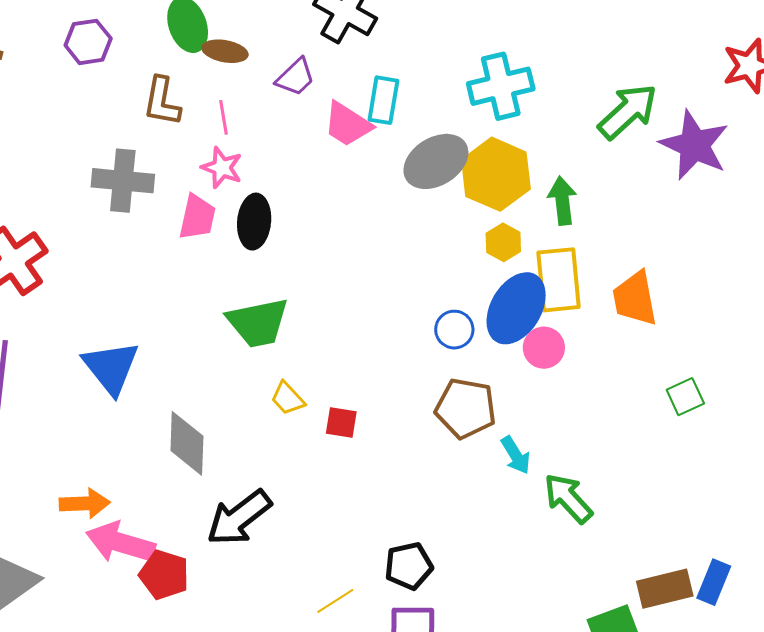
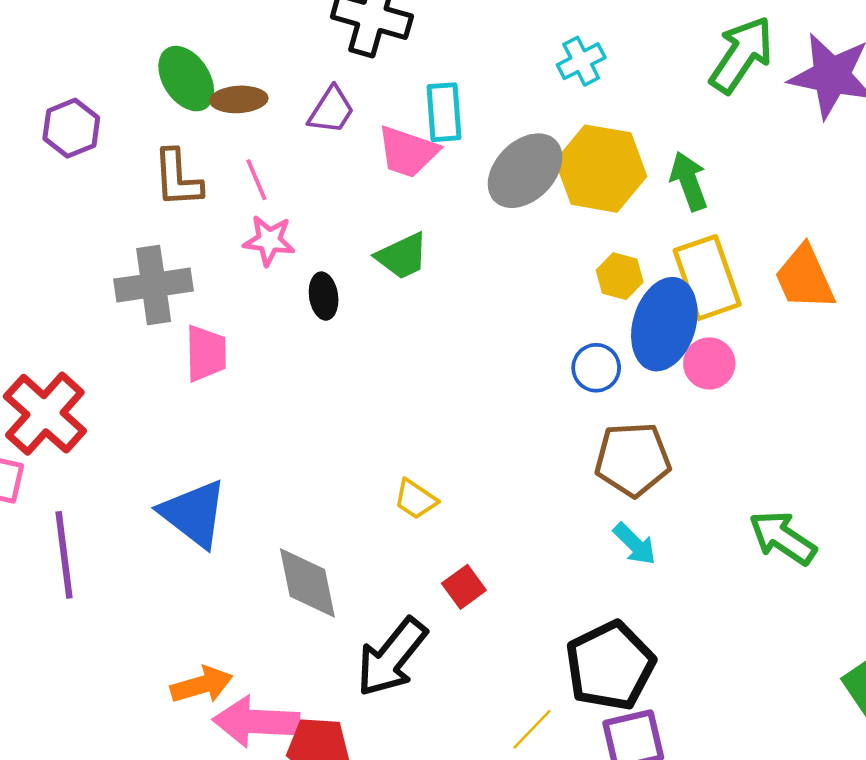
cyan cross: (501, 86) -> (581, 61), size x0.6
pink trapezoid: (197, 217) -> (206, 353), moved
black ellipse: (254, 222) -> (324, 296), size x0.7
yellow hexagon: (503, 242) -> (620, 276), moved
green trapezoid: (258, 323) -> (402, 256), moved, size x0.7
red square: (341, 423) -> (464, 587), moved, turned -32
cyan arrow: (516, 455) -> (635, 544), moved
black pentagon: (409, 566) -> (610, 666), size x1.5

